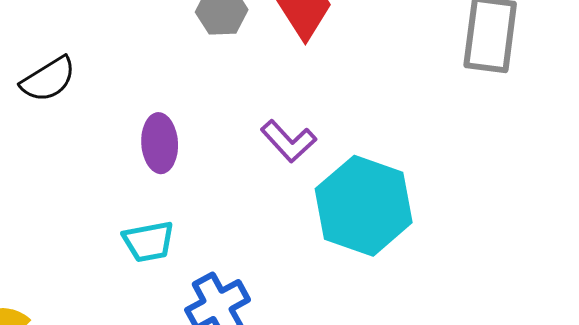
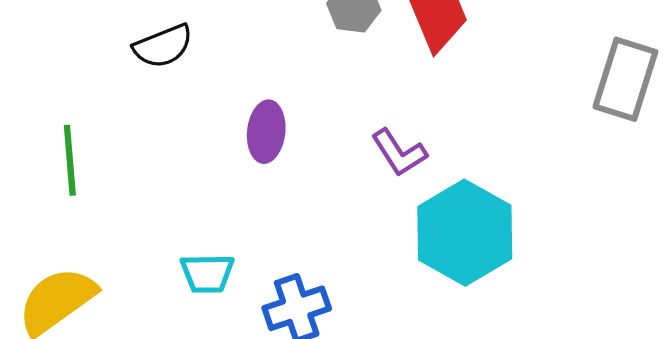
cyan trapezoid: (149, 241) -> (207, 273), moved

